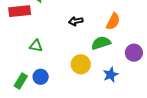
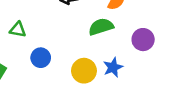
yellow circle: (81, 64) -> (84, 71), moved
blue circle: (41, 77) -> (41, 58), moved

